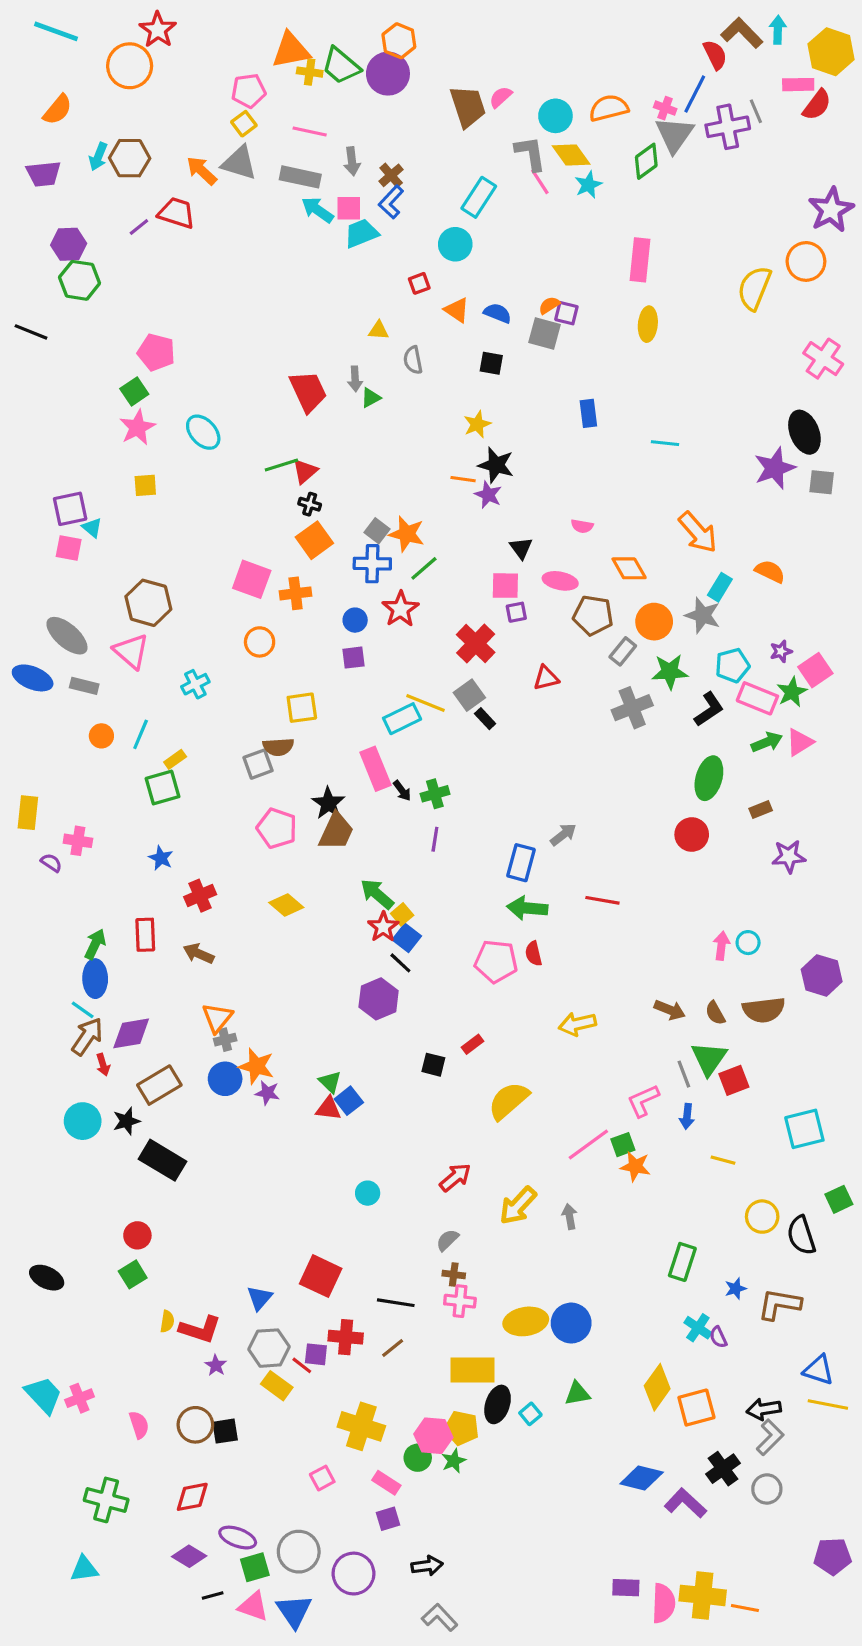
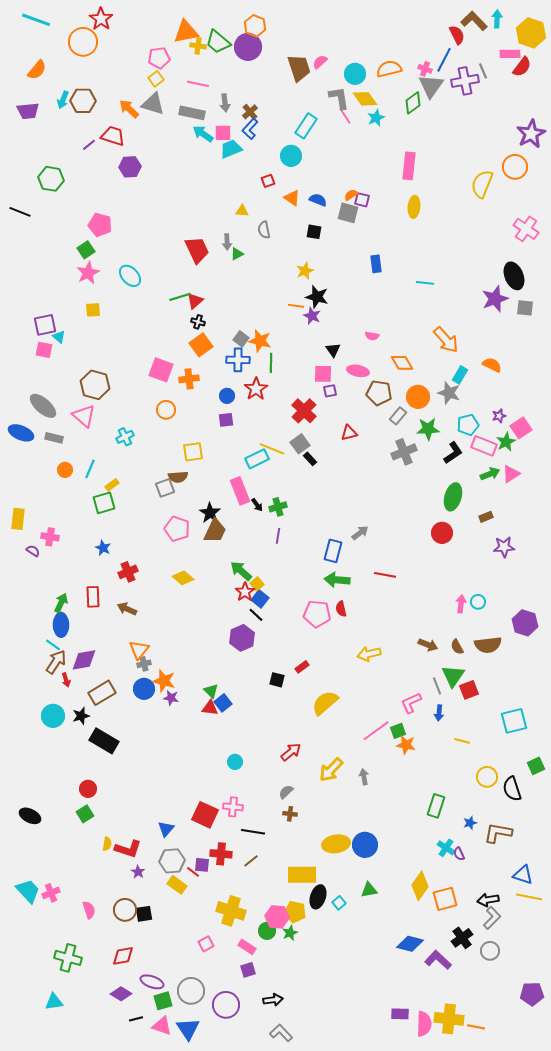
purple hexagon: (69, 244) -> (130, 167), moved
green line: (424, 568) -> (271, 363), turned -48
pink cross: (460, 1301) -> (233, 807), moved

